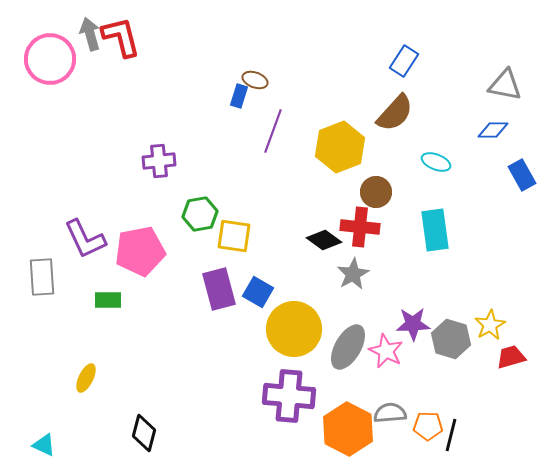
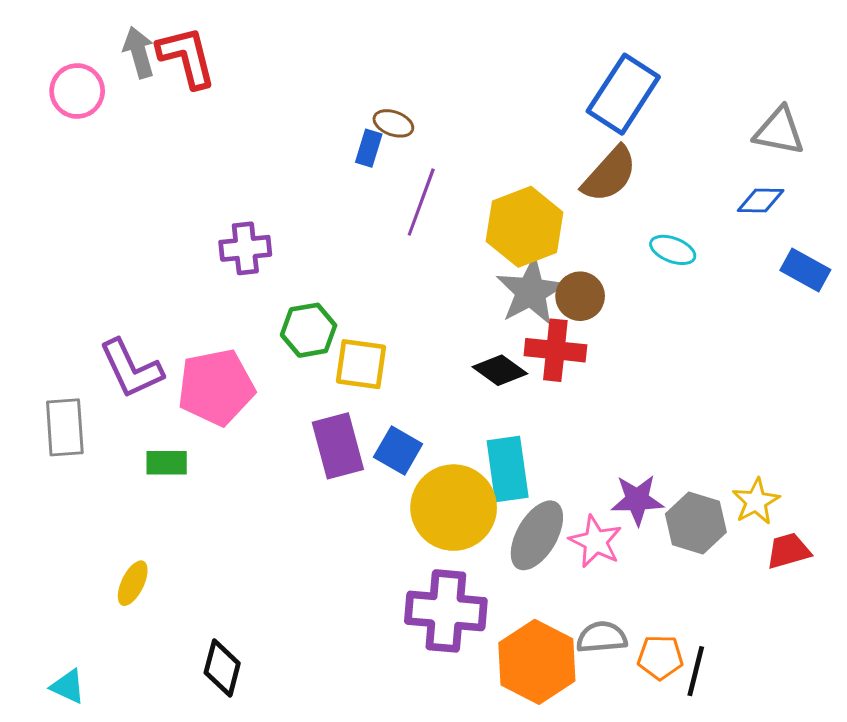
pink circle: (50, 59) -> (77, 91), size x0.7
blue rectangle: (404, 61) -> (623, 94), size x1.6
blue rectangle: (522, 175) -> (805, 270), turned -32
cyan rectangle: (435, 230) -> (508, 469), moved
gray star: (353, 274) -> (531, 292), moved, size x1.4

